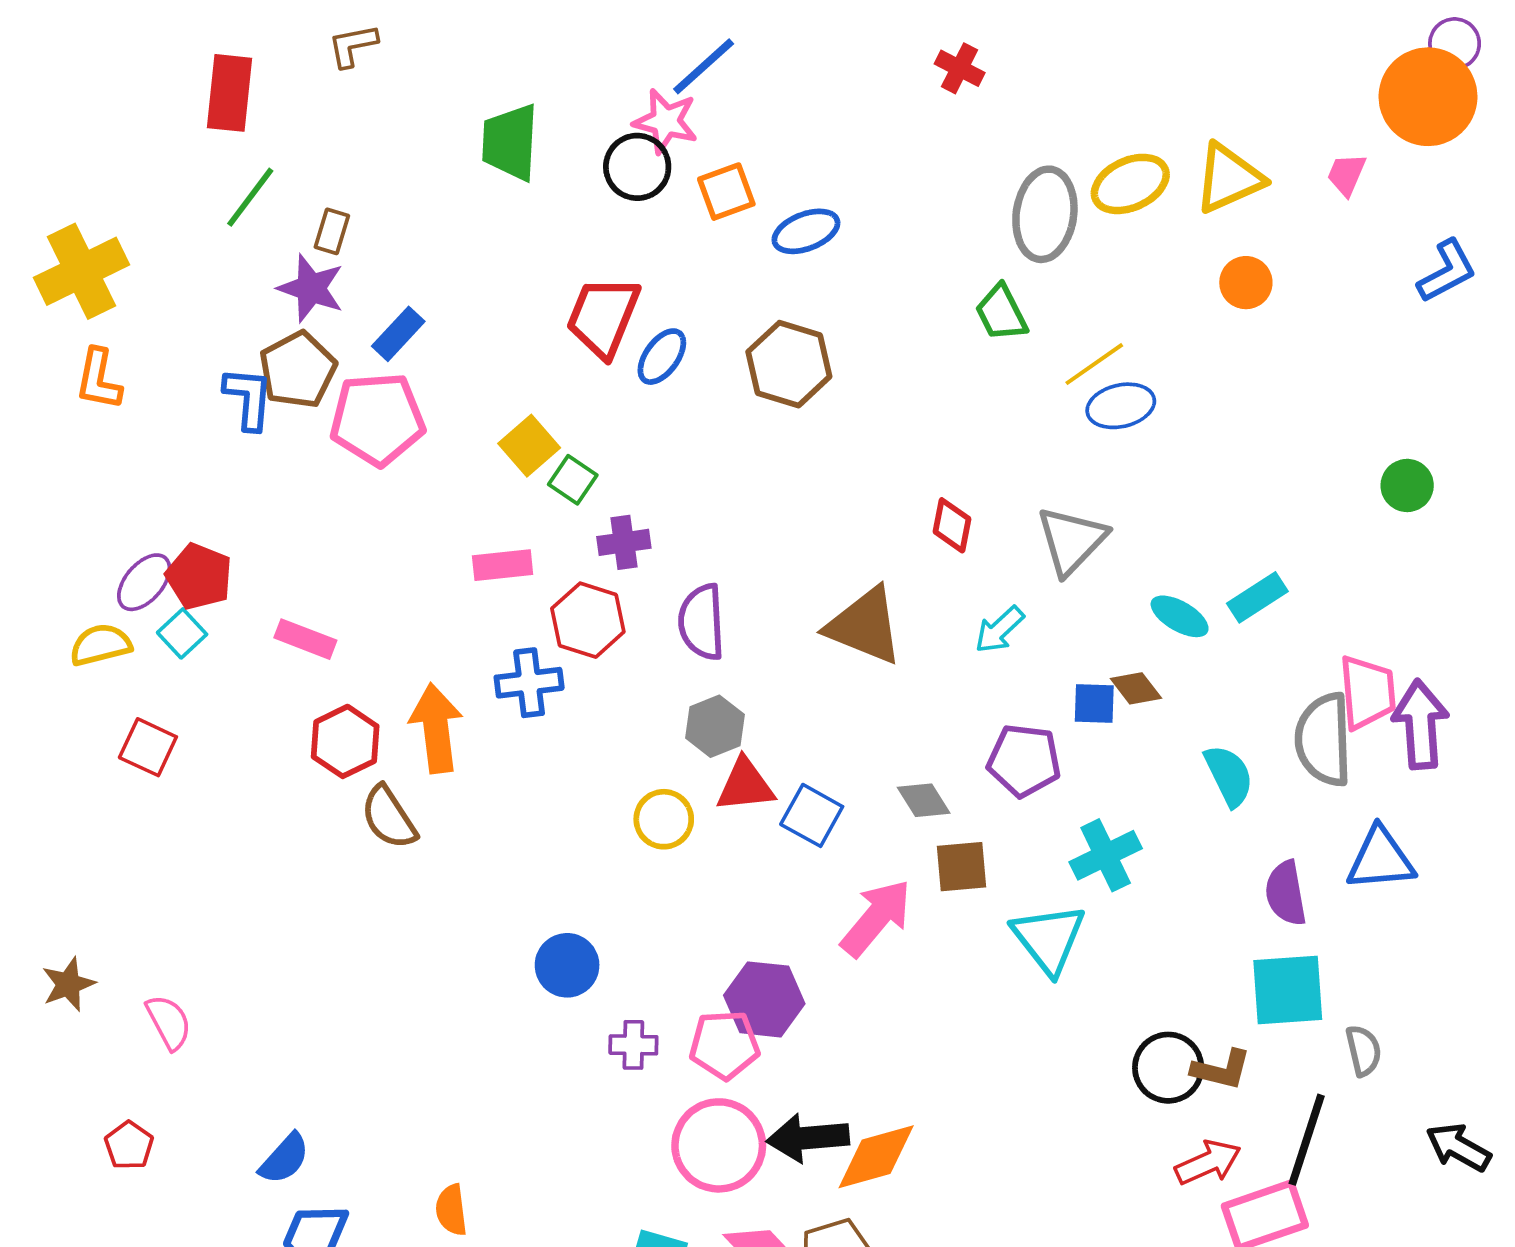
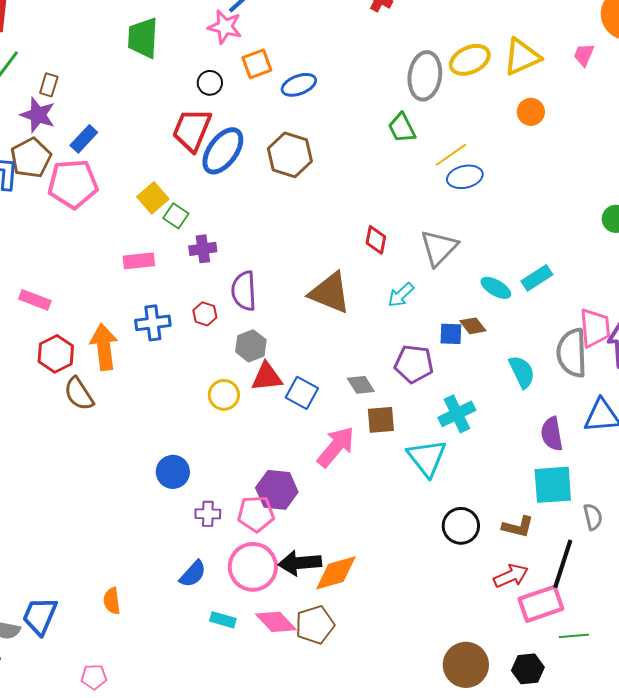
black circle: (637, 167) -> (210, 83), moved, size x0.7
blue ellipse: (662, 357) -> (223, 151), size x1.6
red hexagon: (588, 620) -> (205, 314), moved, size x0.6
black circle: (1168, 1068) -> (461, 526), moved
blue semicircle: (284, 1159) -> (193, 574), moved

